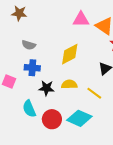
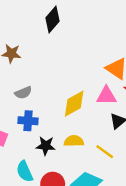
pink triangle: (81, 19) -> (106, 96), moved
gray semicircle: (29, 45) -> (23, 93), turned -40

